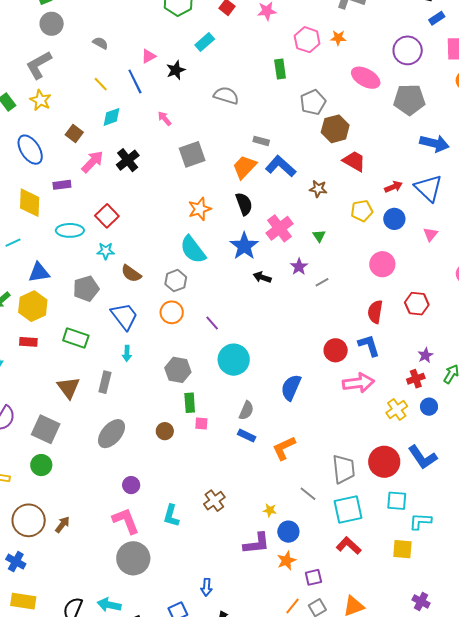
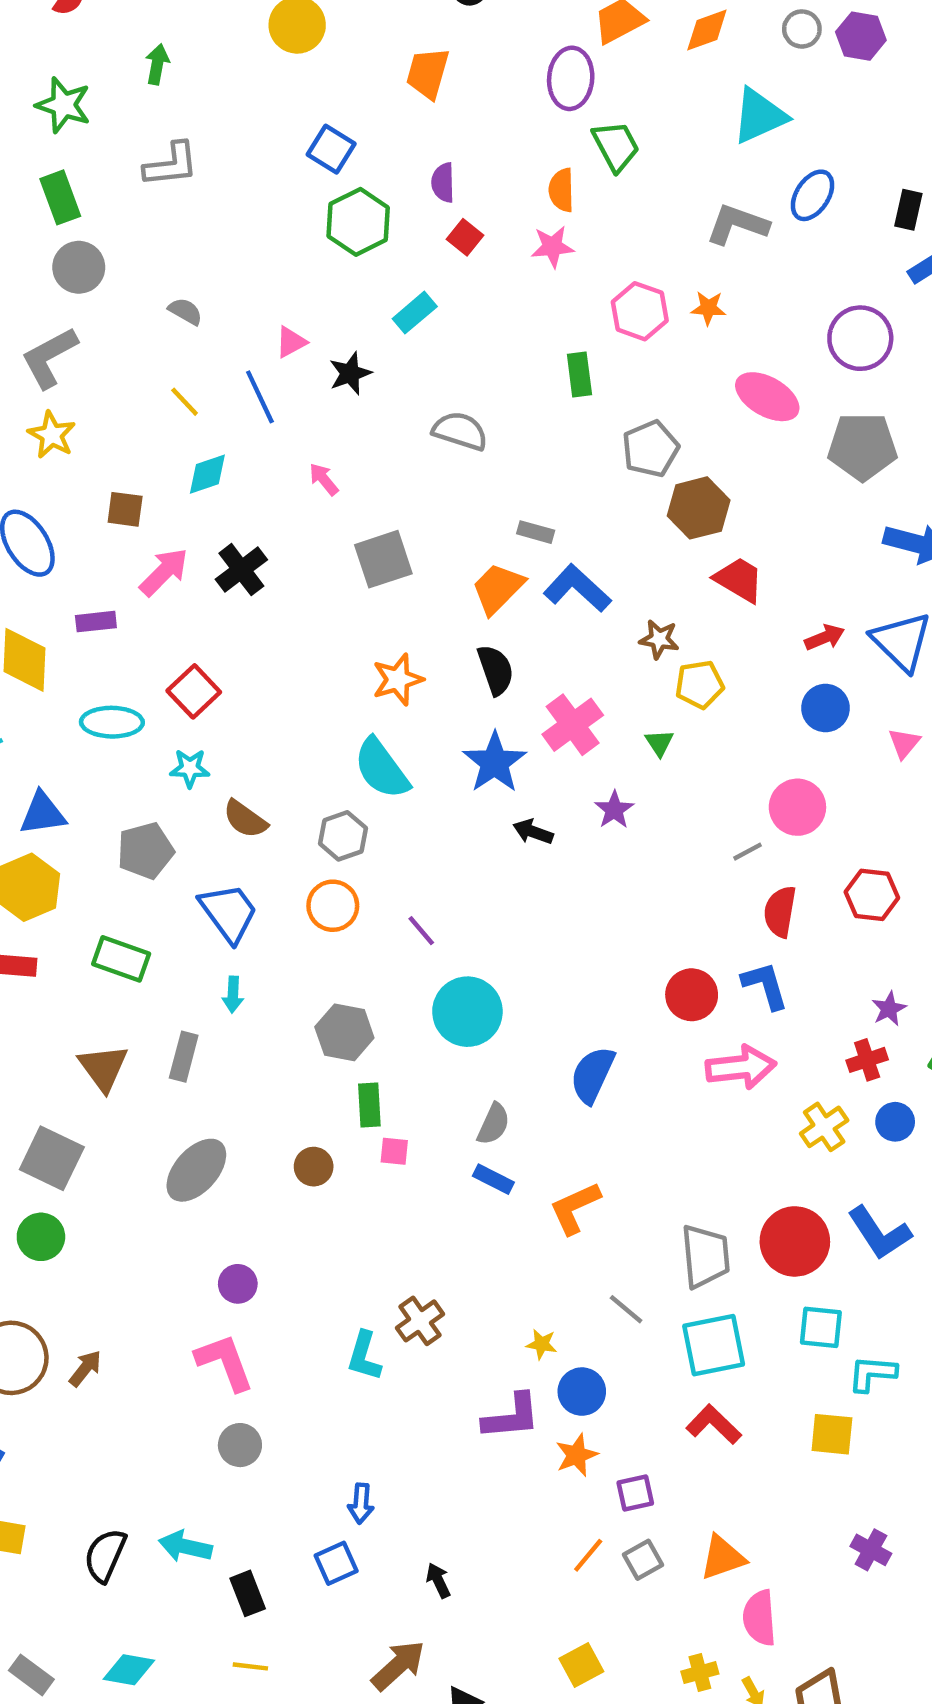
brown square: (74, 134) -> (125, 509), turned -30
yellow pentagon: (362, 211) -> (699, 684), moved
gray line: (322, 282) -> (748, 852), moved
cyan L-shape: (171, 516) -> (364, 1356), moved
gray circle: (133, 558) -> (240, 1445), size x0.6
blue arrow: (207, 587) -> (361, 1504), moved

